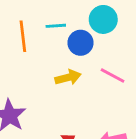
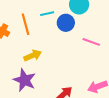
yellow arrow: (68, 77) -> (33, 56), moved

